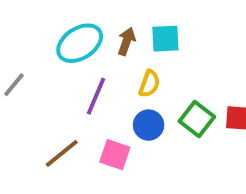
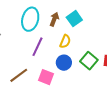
cyan square: (165, 39) -> (74, 19), turned -35
cyan ellipse: (80, 43) -> (30, 19), turned -45

